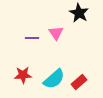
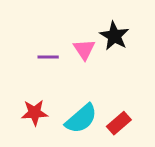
black star: (79, 13) -> (114, 36), moved

